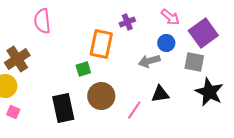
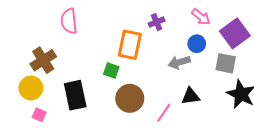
green square: (83, 69) -> (111, 71), turned 35
black rectangle: (63, 108) -> (75, 95), moved

